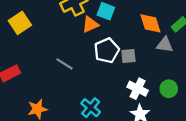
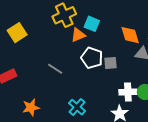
white pentagon: (107, 51) -> (92, 58), turned -30
white cross: (138, 89) -> (128, 92), moved, turned -30

